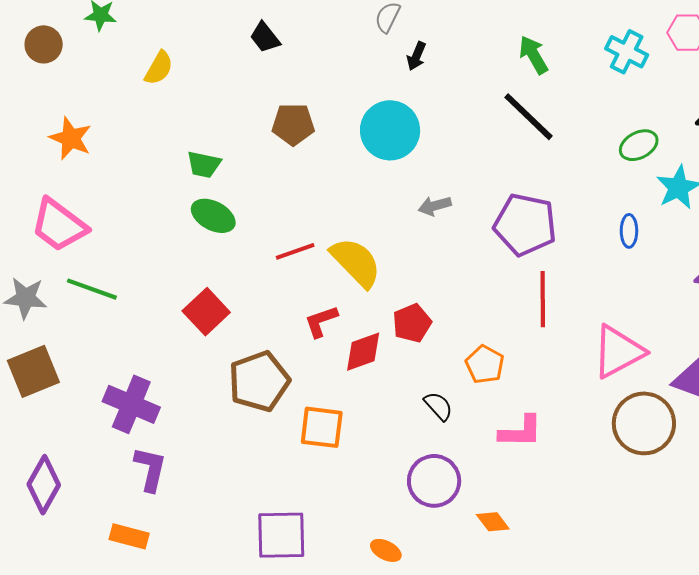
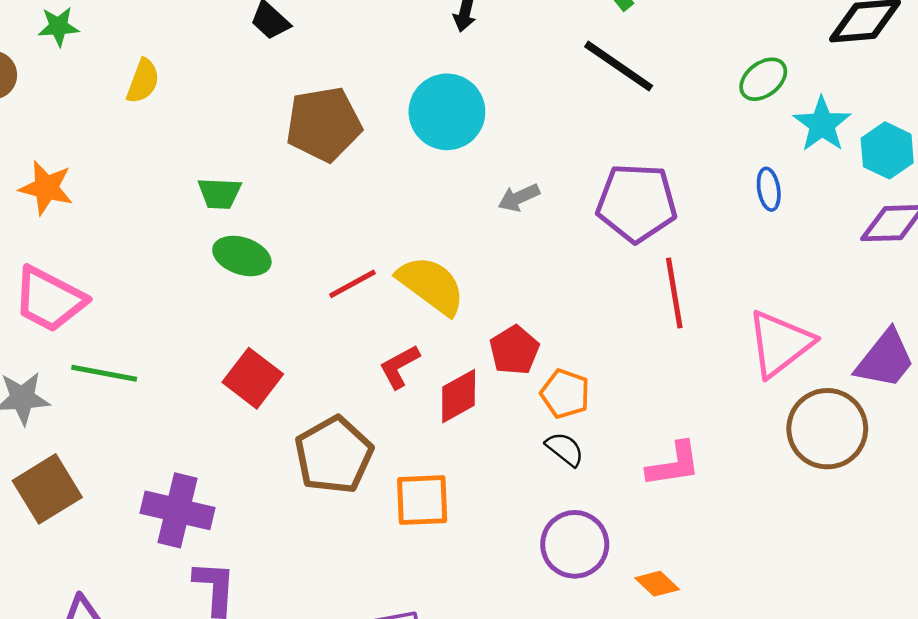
brown pentagon: (293, 124) -> (324, 124), size x1.4
orange pentagon: (485, 364) -> (565, 394), moved

